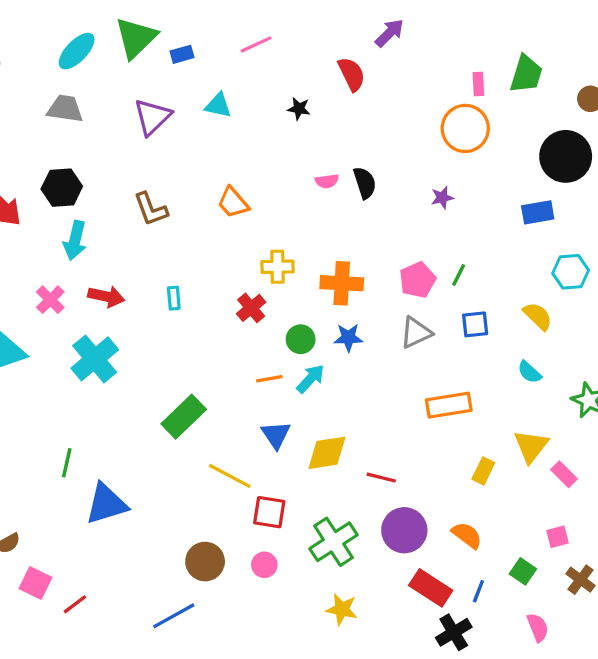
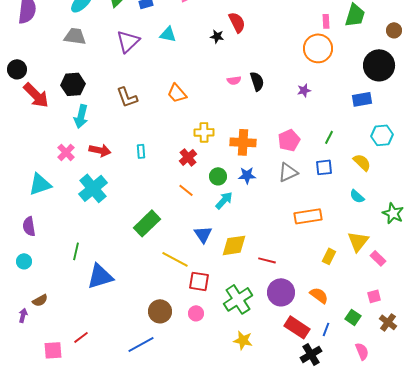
red semicircle: (352, 74) -> (237, 22), moved
green line: (459, 275) -> (329, 137), moved
orange line: (269, 379) -> (186, 190), moved, turned 49
pink square: (35, 583) -> (53, 350), moved, turned -30

